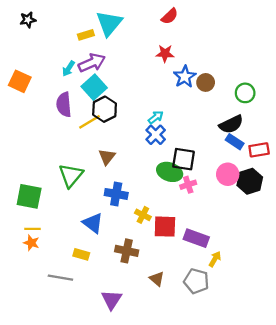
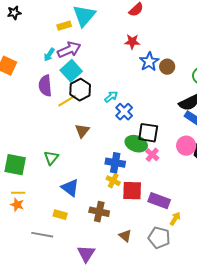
cyan arrow: (156, 117) -> (111, 97), moved
green triangle: (71, 175) -> (51, 158), moved, size x0.7
pink cross: (188, 185) -> (152, 155), turned -32
blue cross: (116, 194) -> (115, 163), moved

